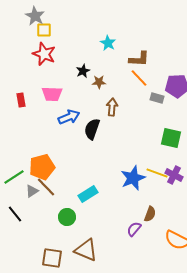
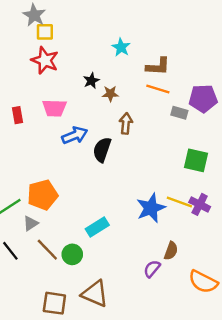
orange line: (139, 78) -> (158, 89), turned -30
brown line: (46, 187) -> (47, 250), moved

